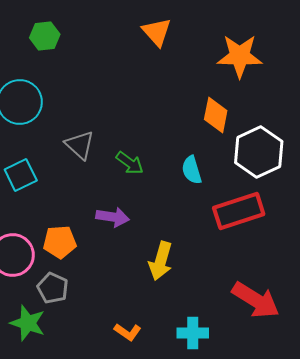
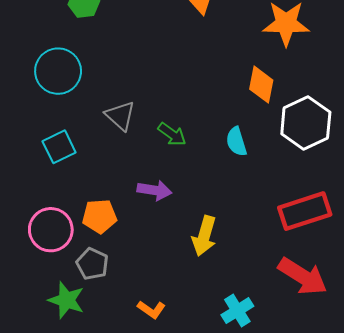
red rectangle: (239, 211) -> (305, 211), moved
orange L-shape: (128, 332) -> (151, 310), moved
cyan cross: (193, 333) -> (237, 311), turned -32

